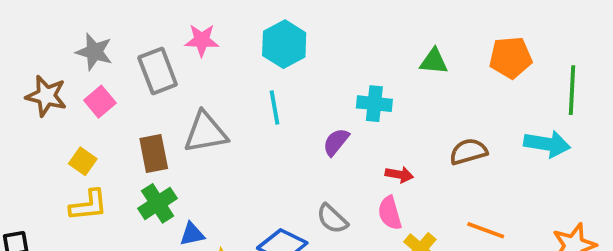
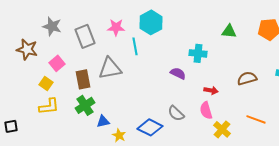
pink star: (202, 40) -> (116, 27), moved
pink square: (100, 102) -> (57, 63), moved
cyan line: (275, 107) -> (135, 46), moved
purple semicircle: (336, 142) -> (178, 73), turned 77

